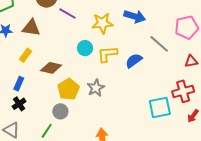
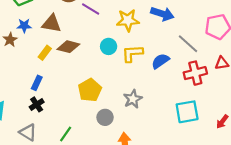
brown diamond: (51, 68) -> (68, 47), moved
gray star: (96, 88) -> (133, 99), moved
red cross: (183, 91) -> (195, 73), moved
gray circle: (60, 111) -> (105, 117), moved

